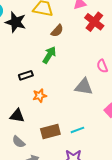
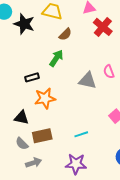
gray triangle: (84, 87) -> (88, 81), moved
orange star: (40, 96) -> (45, 98), size x1.5
brown rectangle: (50, 132) -> (42, 136), moved

